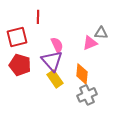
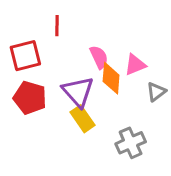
gray triangle: (101, 33) -> (156, 92), moved, turned -40
pink semicircle: (57, 45) -> (99, 57), moved
orange diamond: (82, 74) -> (111, 78), moved

